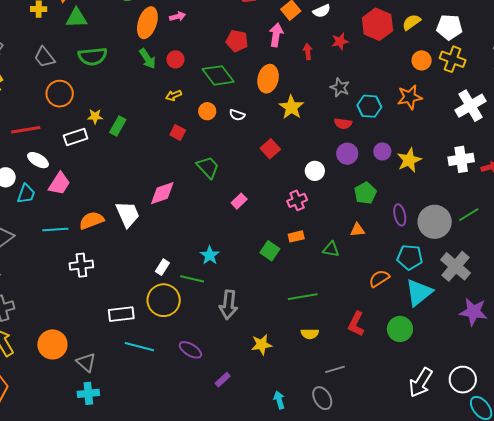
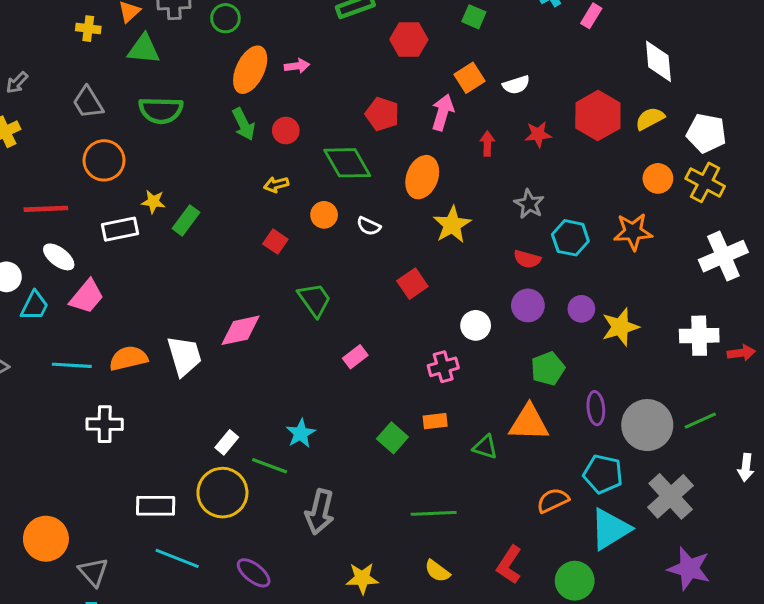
orange triangle: (357, 230) -> (529, 423), size x1.8
yellow semicircle: (310, 334) -> (437, 571), turned 30

